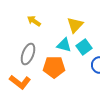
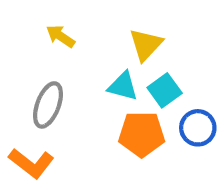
orange pentagon: (54, 67) -> (142, 134), moved

